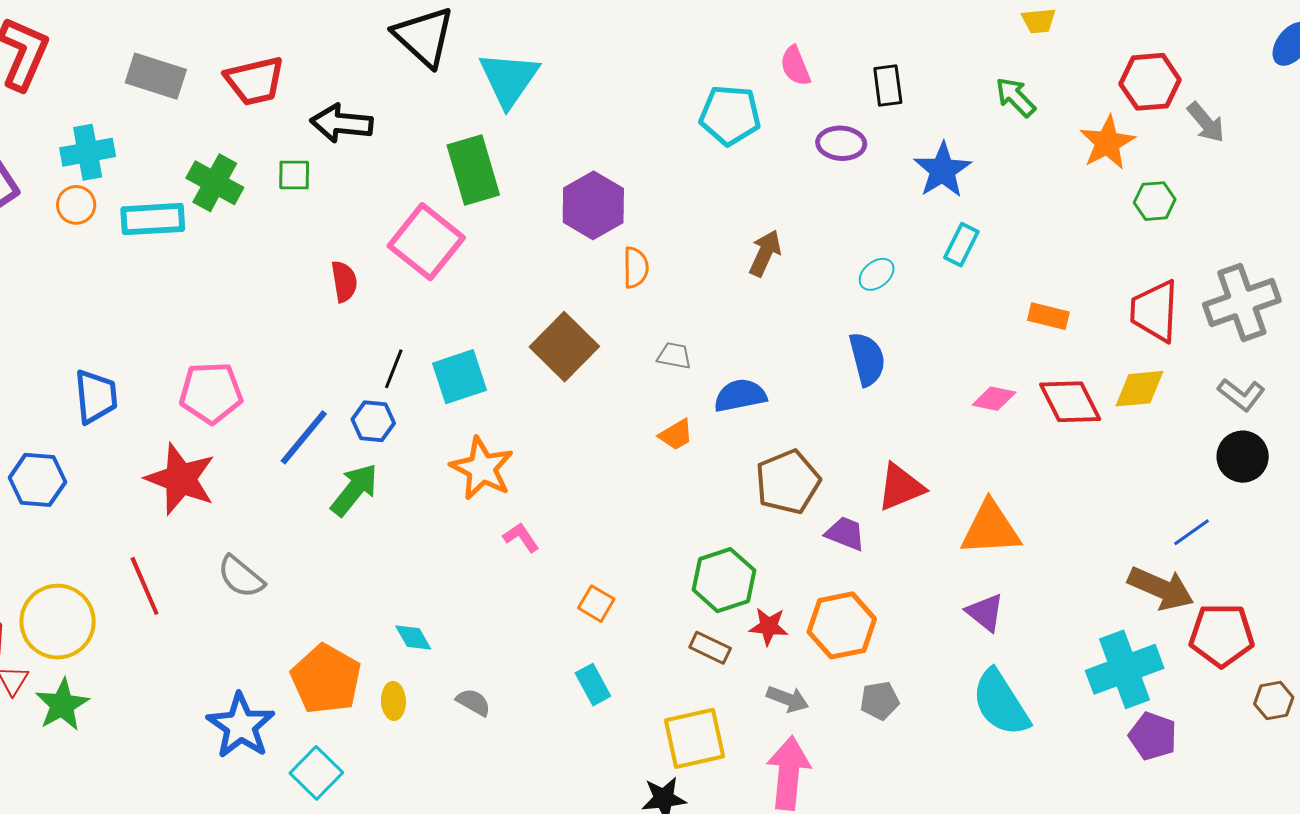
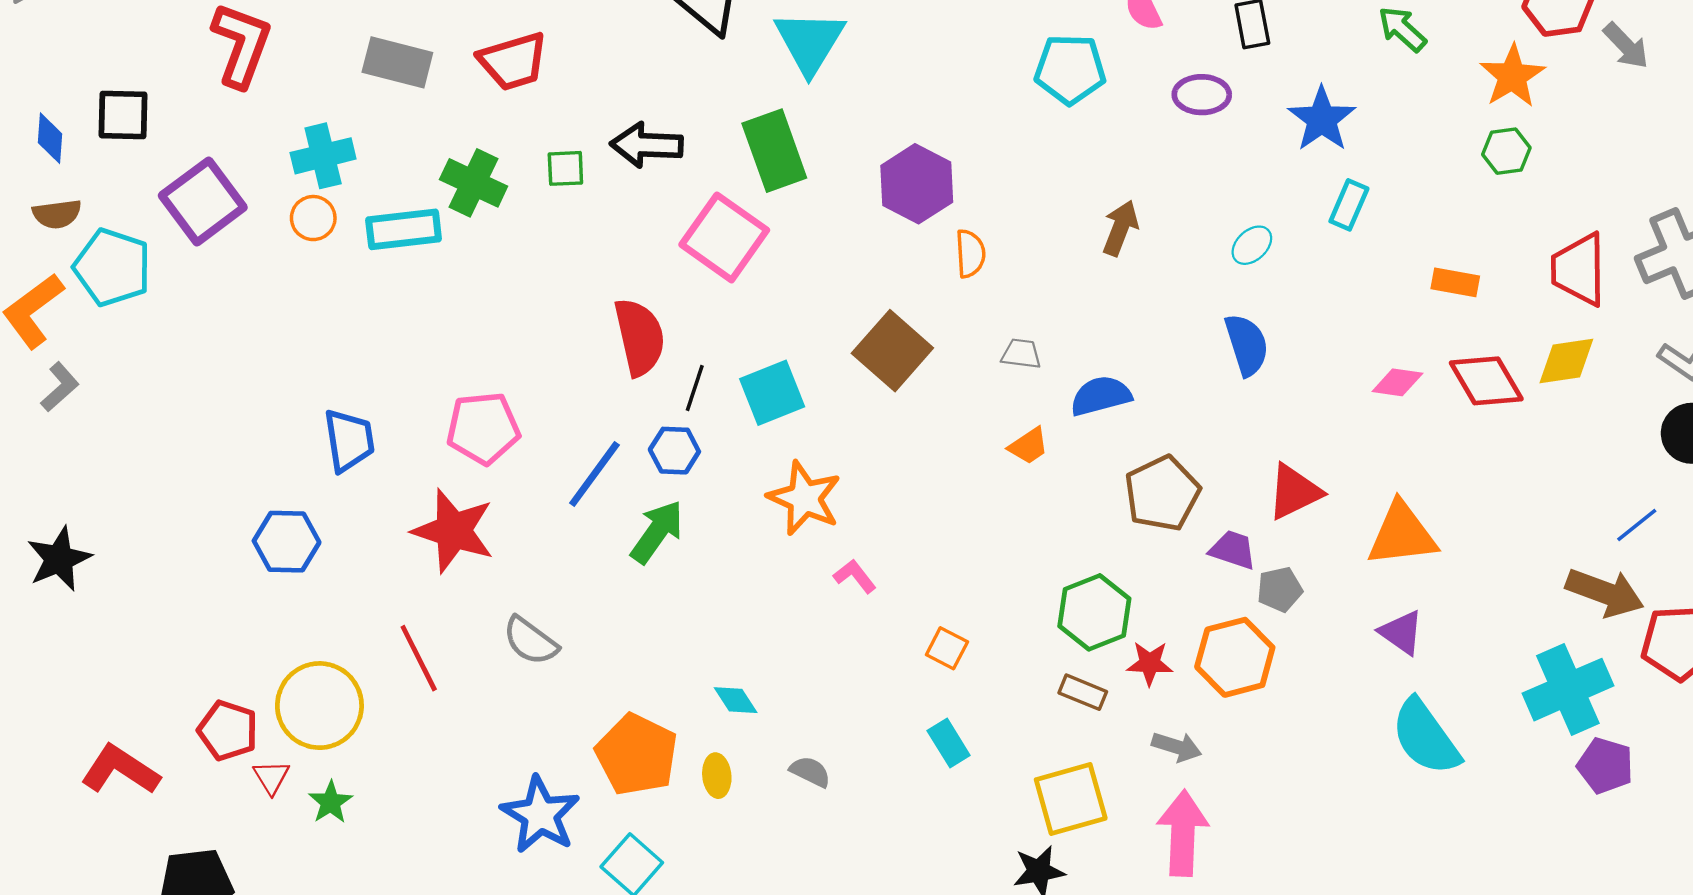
black arrow: (342, 123) -> (647, 145), moved
green hexagon: (1155, 201) -> (1506, 151), moved
red semicircle: (344, 281) -> (639, 337), moved, size x1.6
gray pentagon: (880, 701) -> (1280, 589), moved
green star: (62, 705) -> (331, 802), size x0.7

